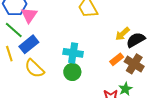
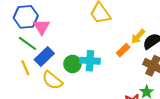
orange rectangle: (117, 59) -> (123, 50), moved
green circle: (72, 72) -> (72, 64), moved

